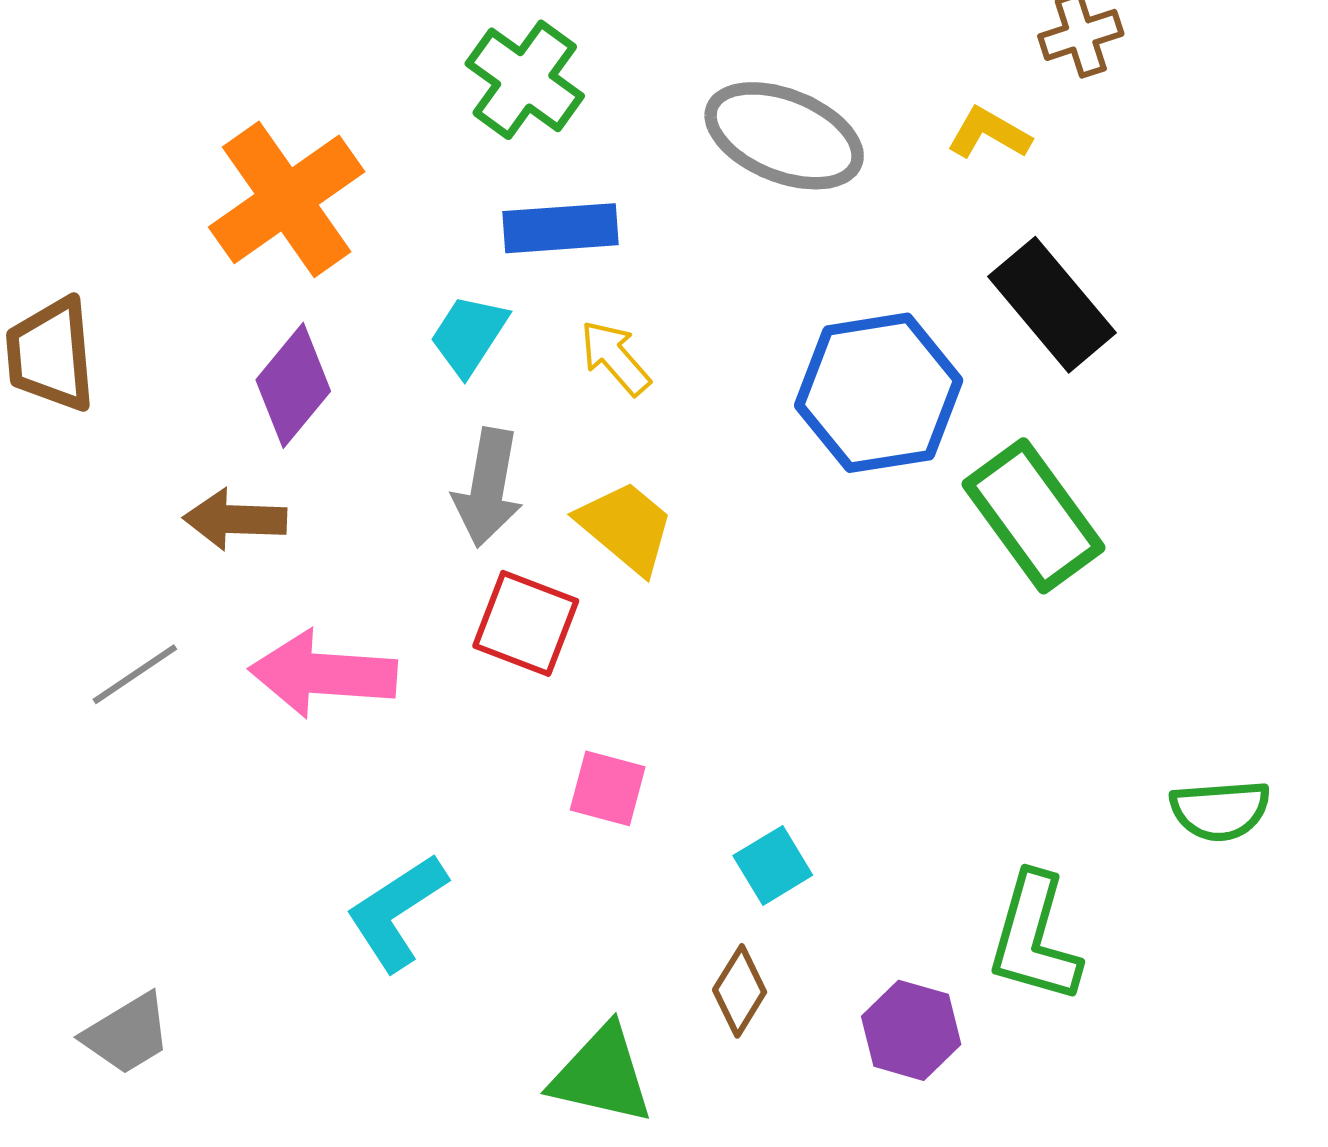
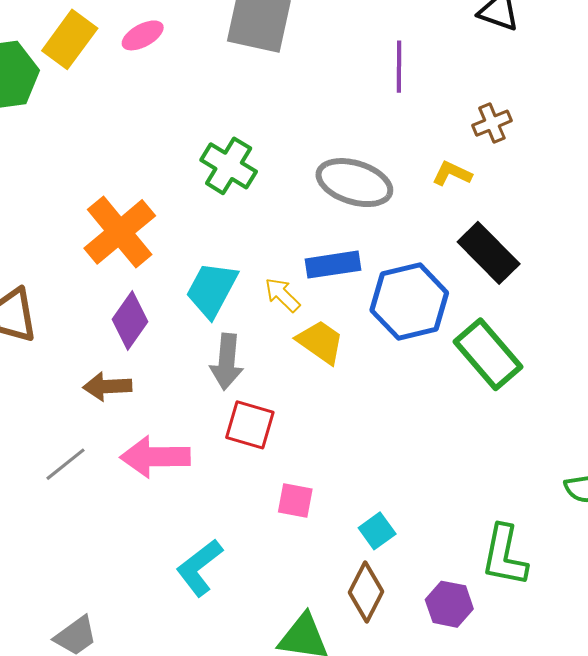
blue rectangle: (561, 228) -> (333, 265), moved
cyan trapezoid: (469, 335) -> (212, 290), size x1.4
yellow trapezoid: (626, 527) -> (320, 342), moved
brown diamond: (740, 991) -> (366, 592), size x1.4

